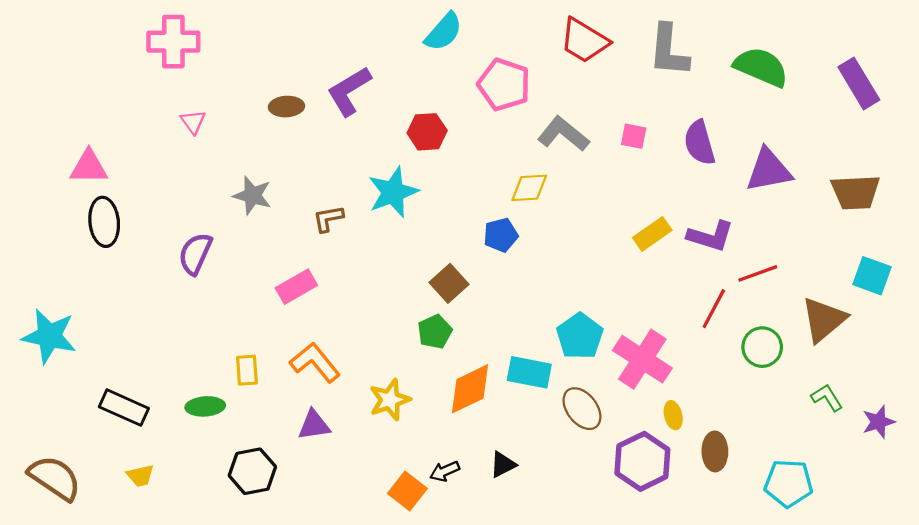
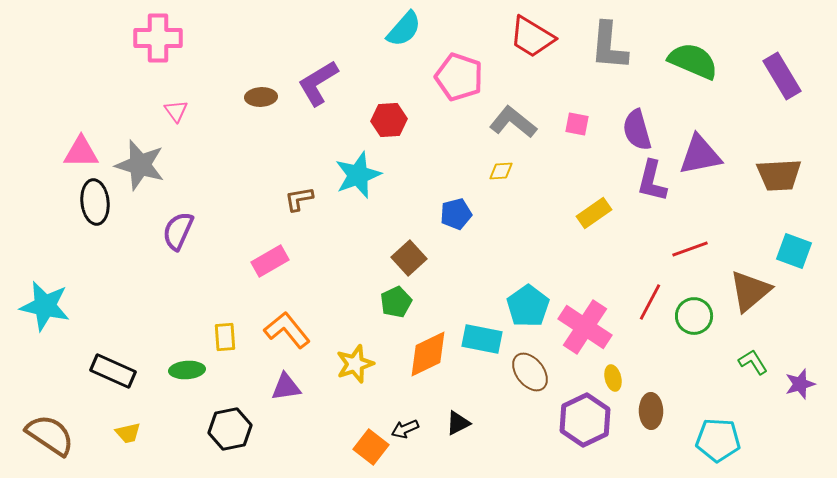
yellow diamond: (529, 188) -> (501, 171), moved, size x0.7
gray star: (252, 195) -> (140, 165), moved, size x1.4
purple L-shape: (711, 236) -> (652, 181), moved, turned 87
red line: (714, 309) -> (650, 302), moved

